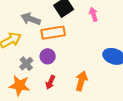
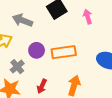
orange rectangle: (53, 33) -> (64, 52), moved
purple circle: (48, 56) -> (37, 50), moved

